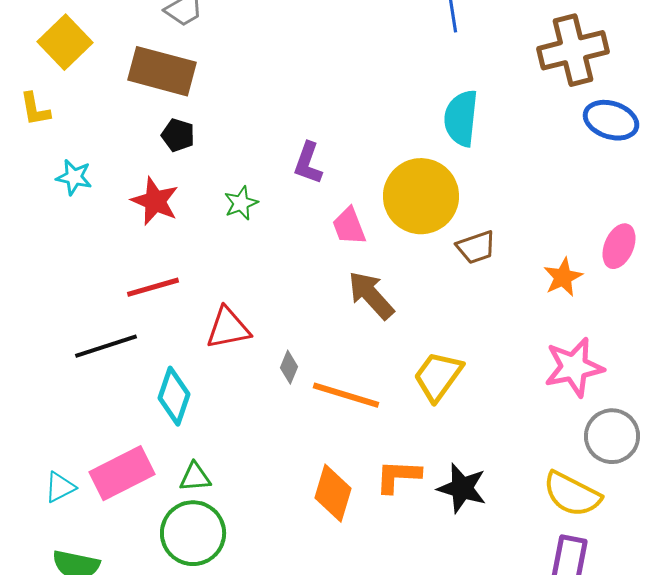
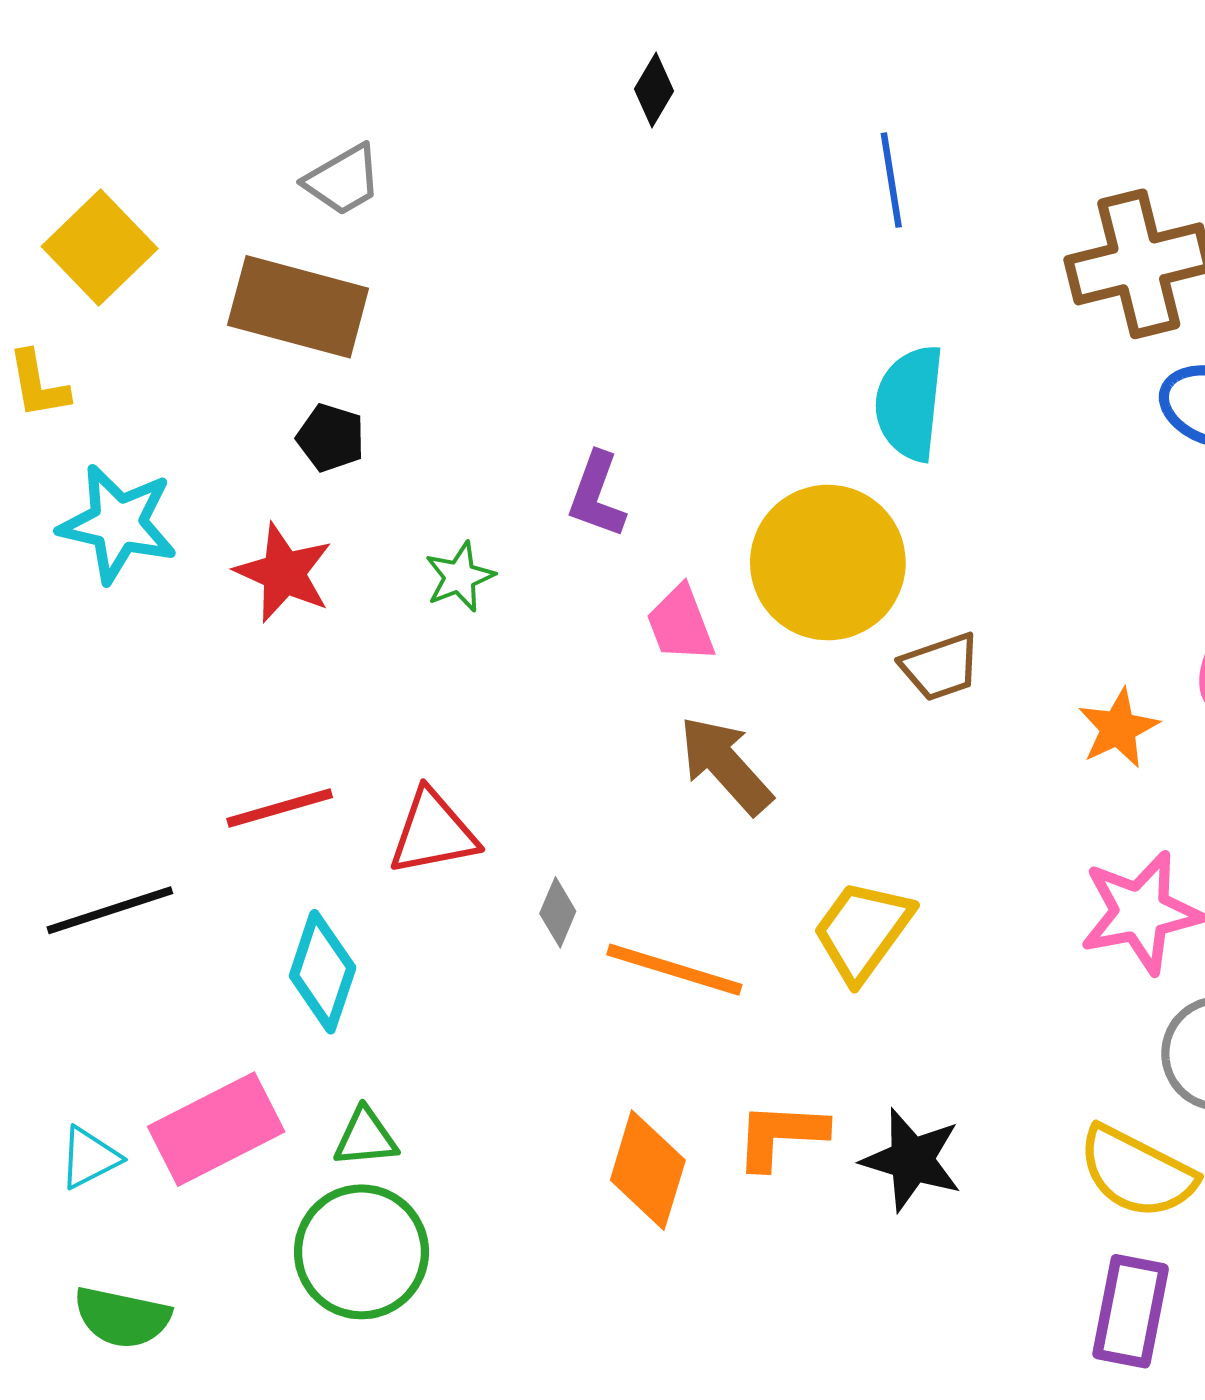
cyan star: (74, 177) -> (118, 524), size x1.6
red line: (153, 287) -> (280, 808), moved
black line: (106, 346) -> (110, 910), moved

